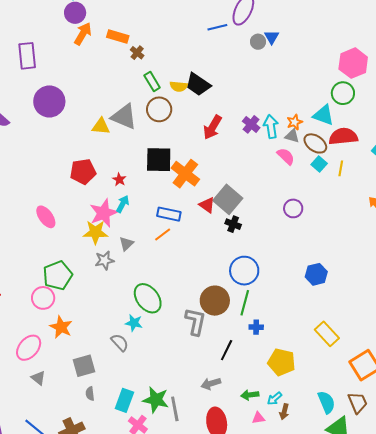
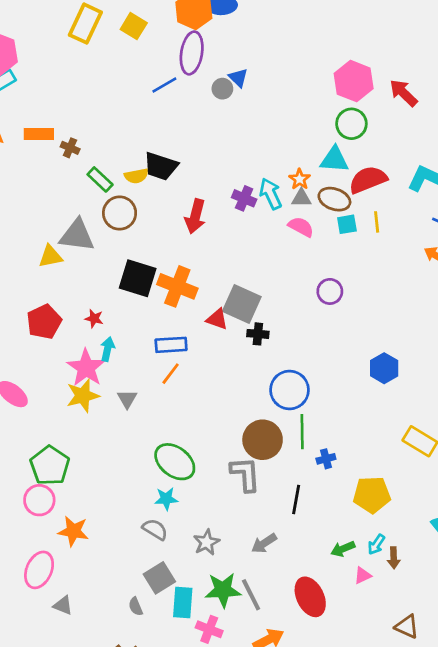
black square: (159, 160) -> (138, 278), turned 32
cyan square: (319, 164) -> (347, 224), turned -35
gray star: (104, 260) -> (206, 542), moved
gray square: (84, 366) -> (159, 578), moved
gray arrow: (211, 384) -> (264, 543), moved

